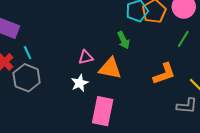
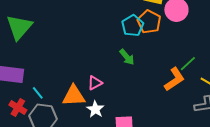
green line: (183, 39) -> (188, 64), moved, turned 30
orange triangle: (110, 68) -> (74, 96), moved

